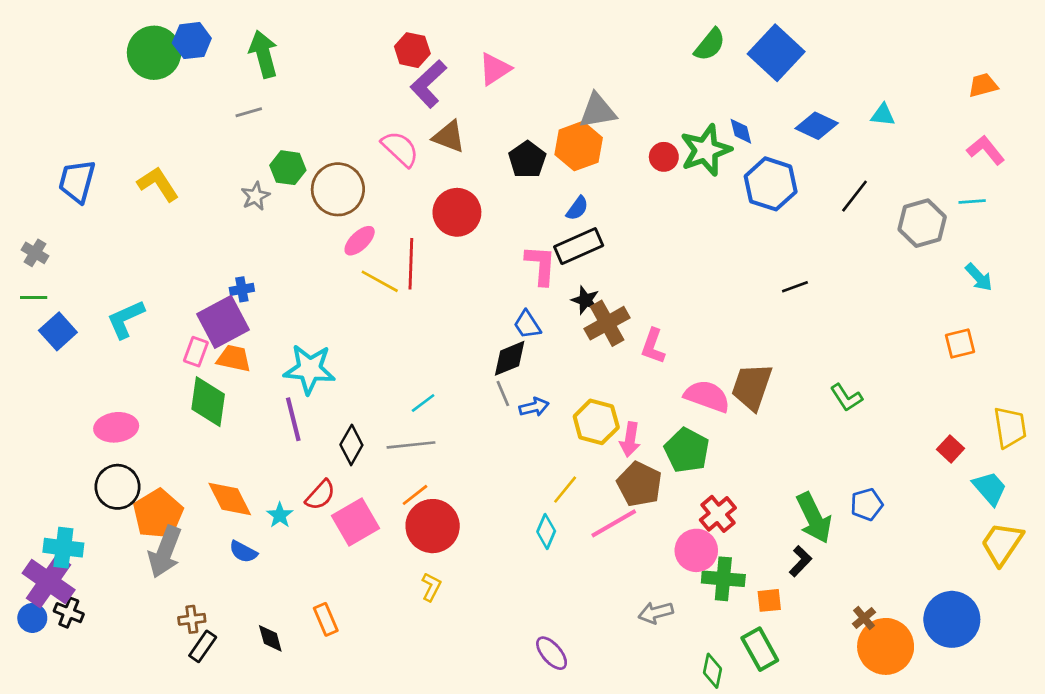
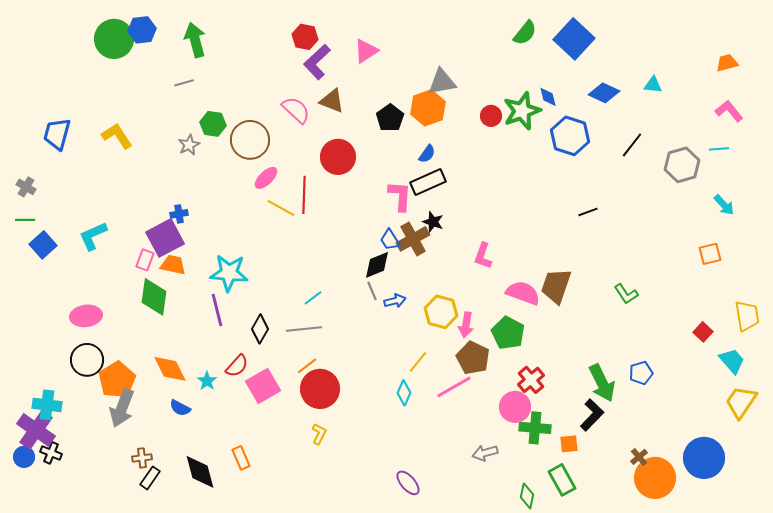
brown cross: (607, 323) -> (413, 239), moved
black L-shape: (800, 561) -> (592, 415), size x1.4
black diamond: (270, 638) -> (200, 472), size x1.6

